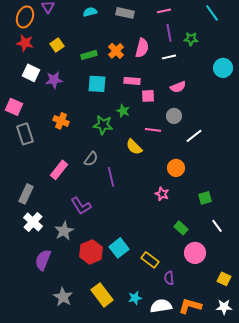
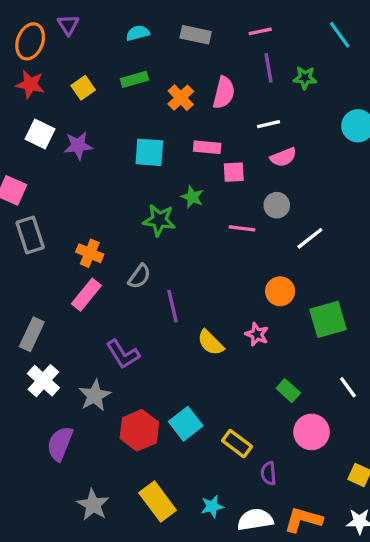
green rectangle: (89, 55) -> (134, 79), moved
white line: (169, 57) -> (268, 124), moved
orange cross: (61, 121) -> (90, 253), moved
yellow semicircle: (134, 147) -> (211, 343), moved
green square: (205, 198) -> (328, 319), moved, size x1.6

